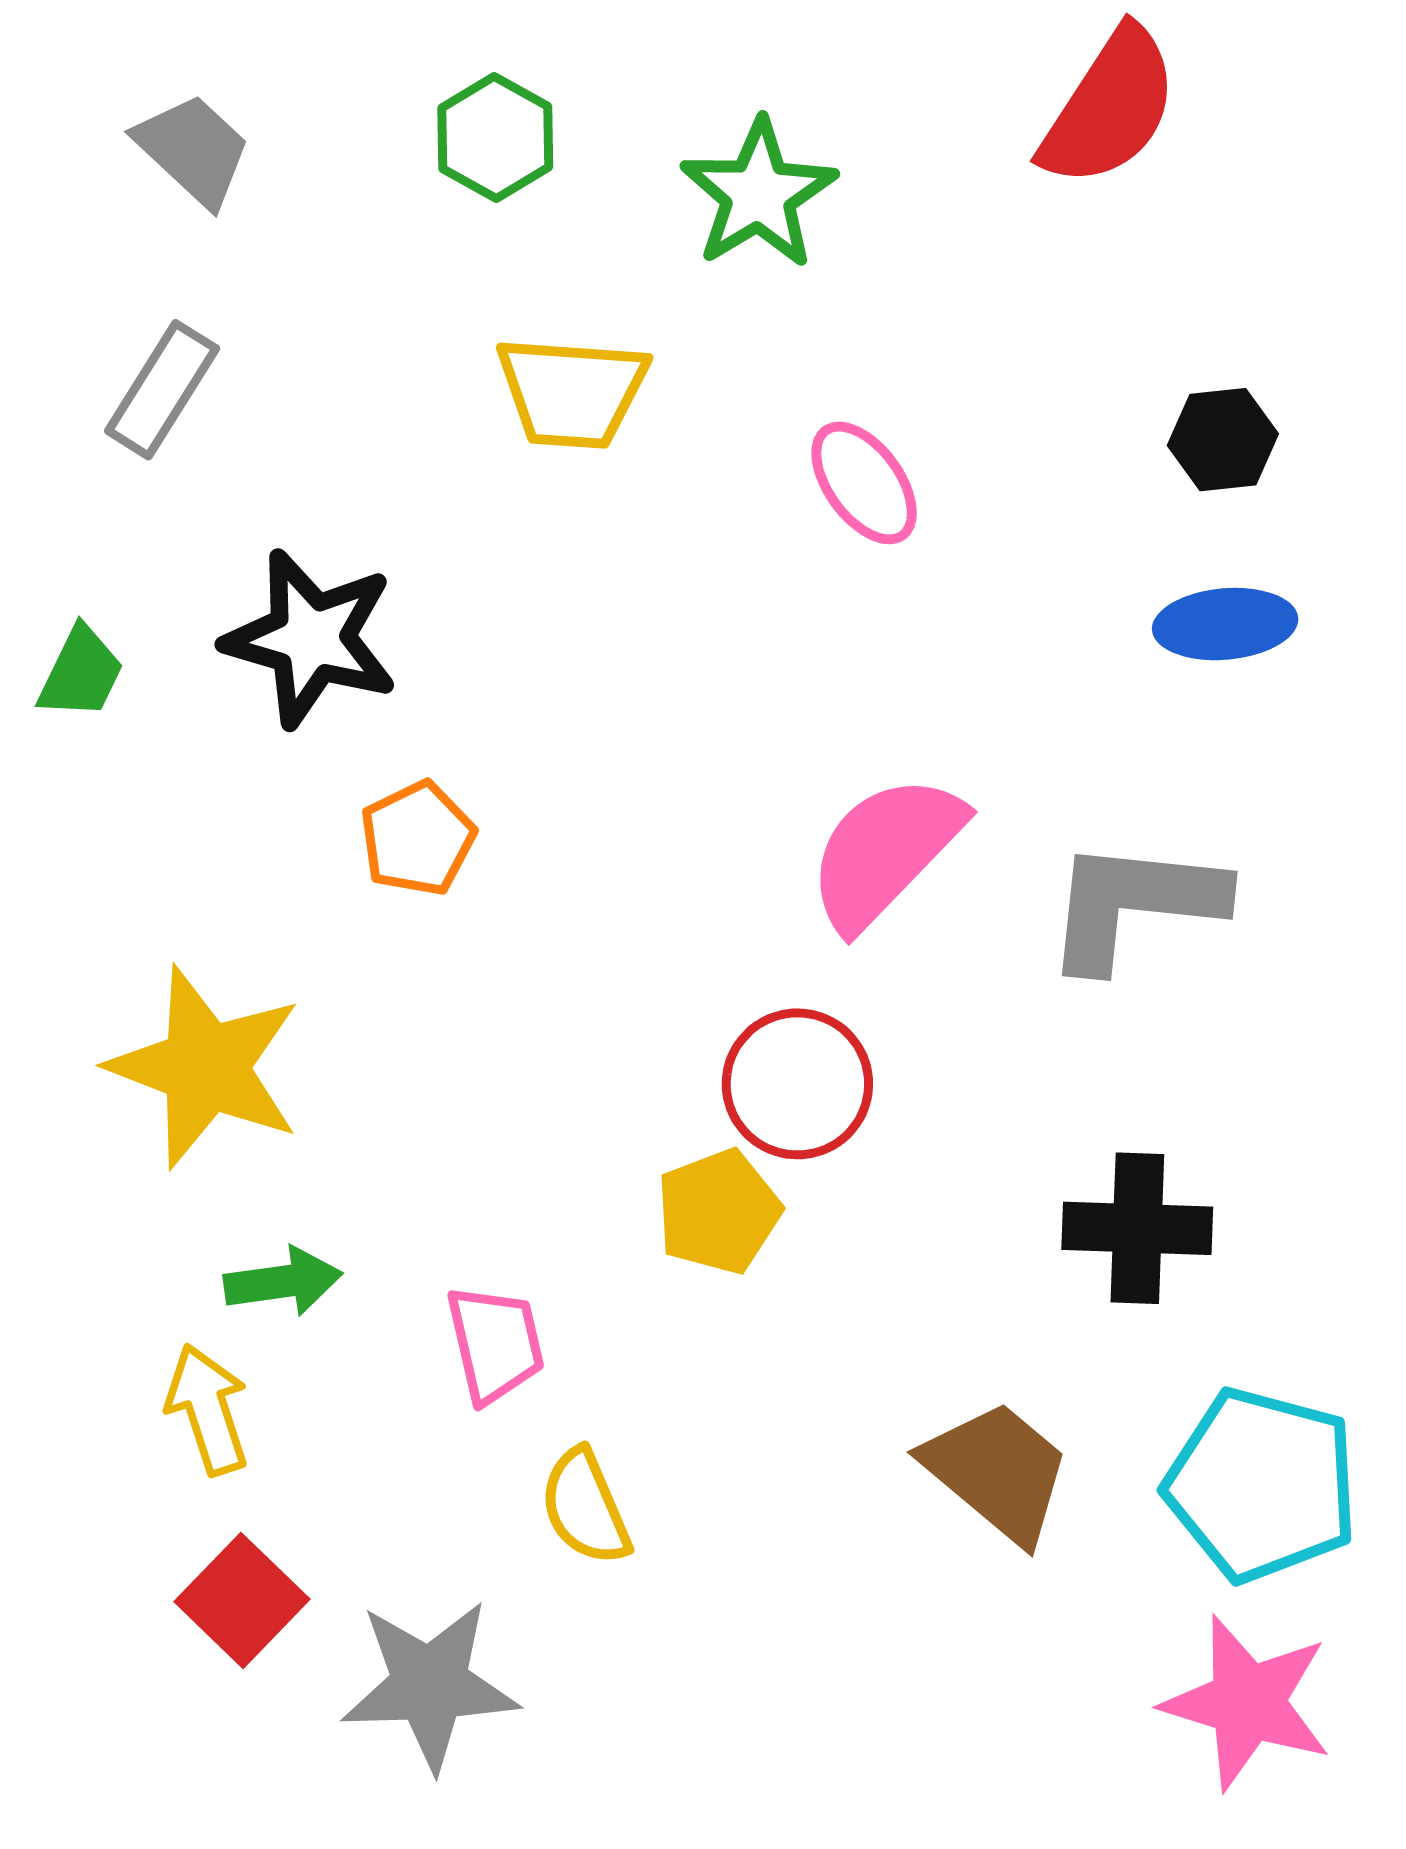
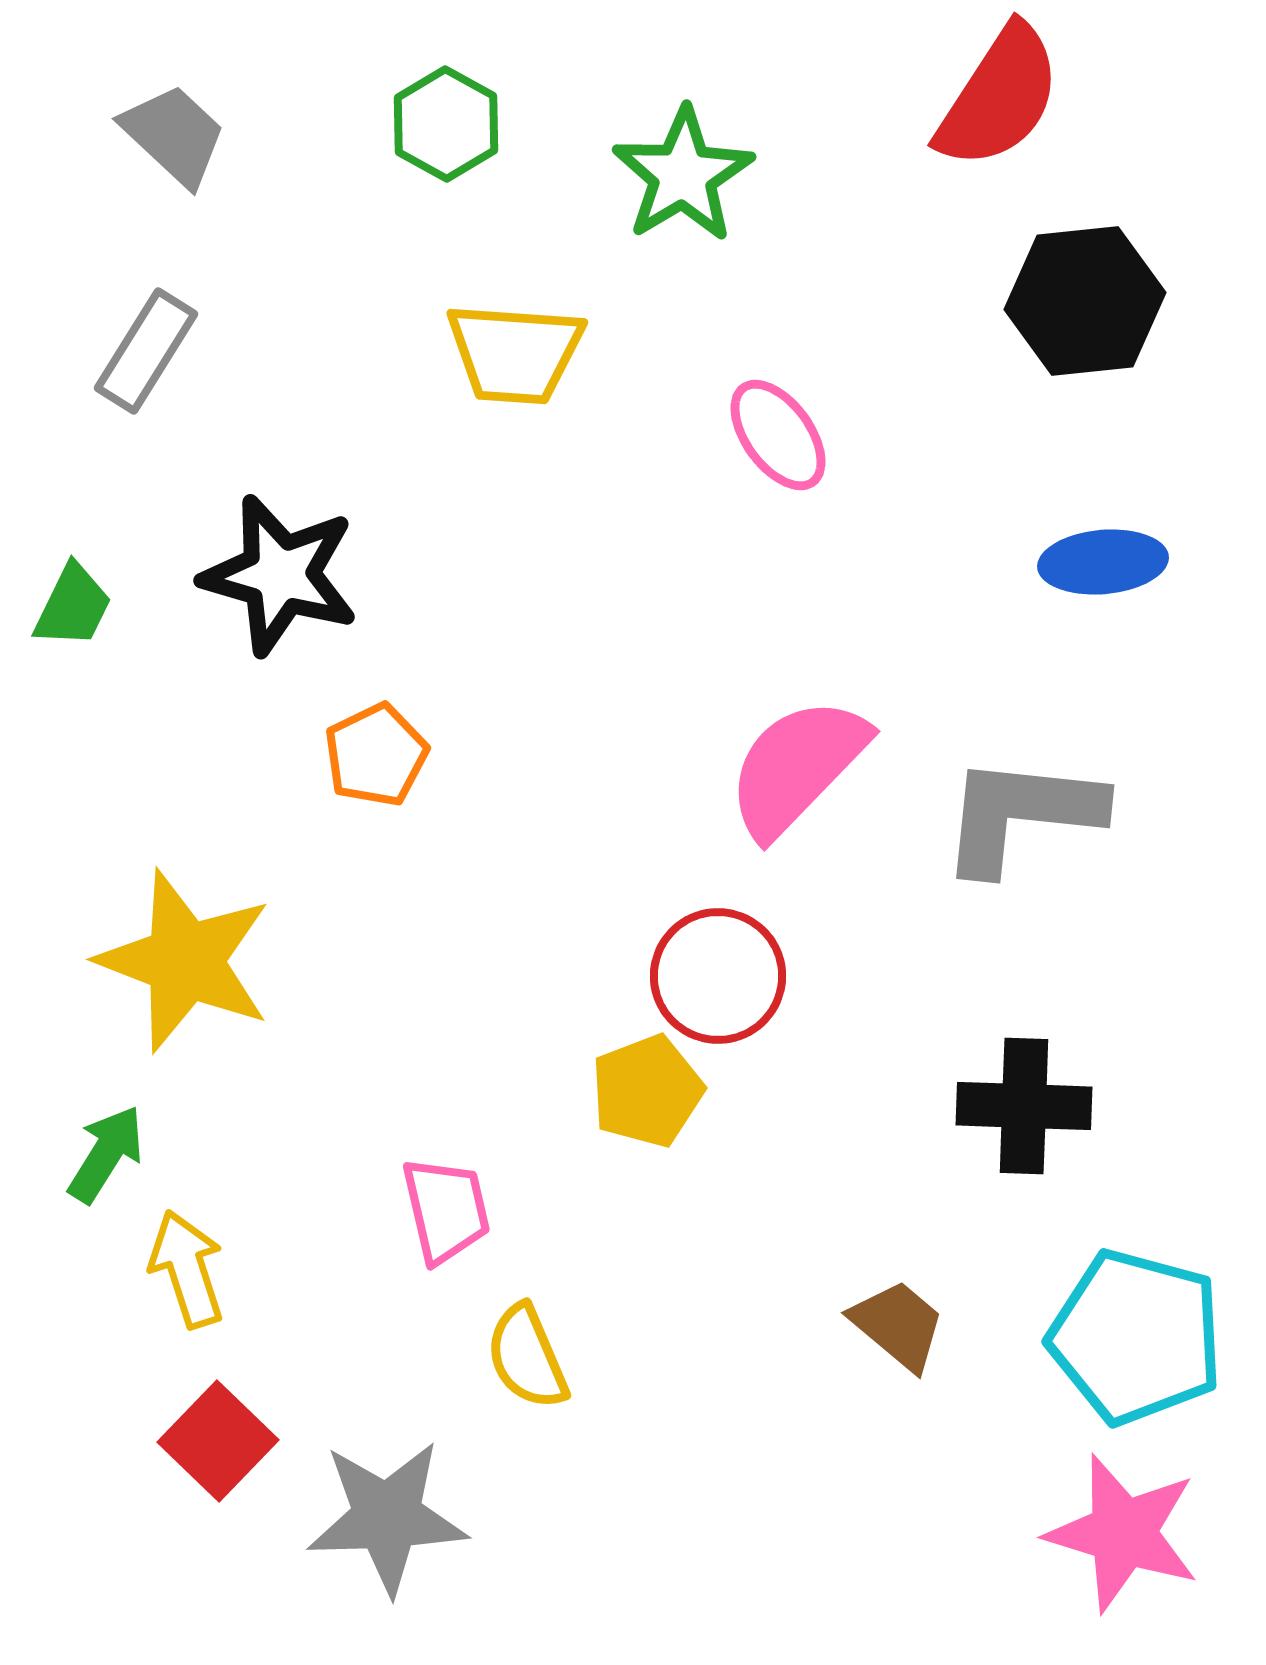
black hexagon: (1223, 440) -> (1085, 301), moved, size x1.6
green arrow: (283, 1282) -> (106, 1154), moved, turned -50
brown trapezoid: (997, 1472) -> (898, 1325), size x0.7

